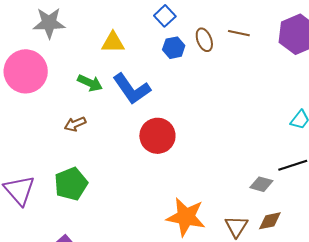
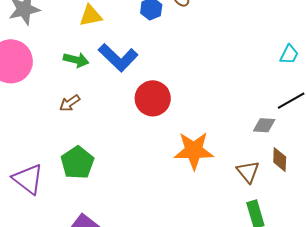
orange star: (186, 217) -> (194, 151), moved
brown diamond: (270, 221) -> (280, 160), turned -65

